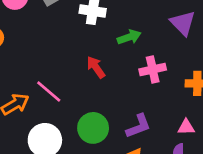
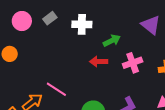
red arrow: (96, 67) -> (99, 62), moved, turned -48

